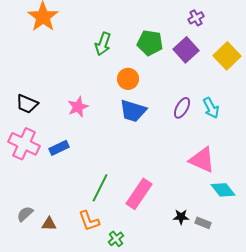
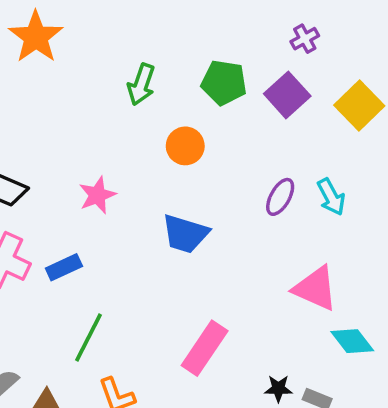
blue trapezoid: (133, 111) -> (185, 234), moved
green line: (100, 188) -> (89, 338), moved

